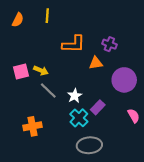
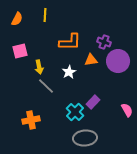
yellow arrow: (41, 70) -> (39, 67), turned 56
pink square: (21, 72) -> (20, 51), moved
purple circle: (124, 80) -> (118, 61), moved
white star: (75, 96) -> (69, 72), moved

